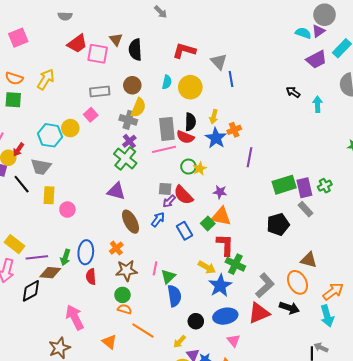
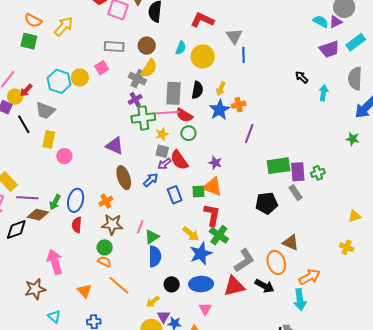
red semicircle: (185, 137) -> (184, 115), moved
green cross: (125, 159) -> (143, 118), moved, turned 35
yellow star: (200, 169) -> (162, 134), moved
green square: (208, 224) -> (198, 191), turned 32

